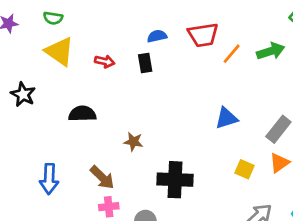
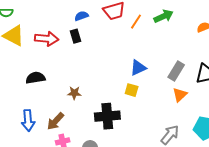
red arrow: (105, 61) -> (47, 39), size x1.6
yellow square: (245, 169) -> (132, 90), moved
brown arrow: (102, 177) -> (55, 121), turned 96
blue arrow: (49, 179) -> (28, 120), moved

